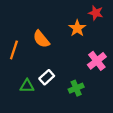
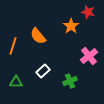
green triangle: (27, 86) -> (16, 82), moved

